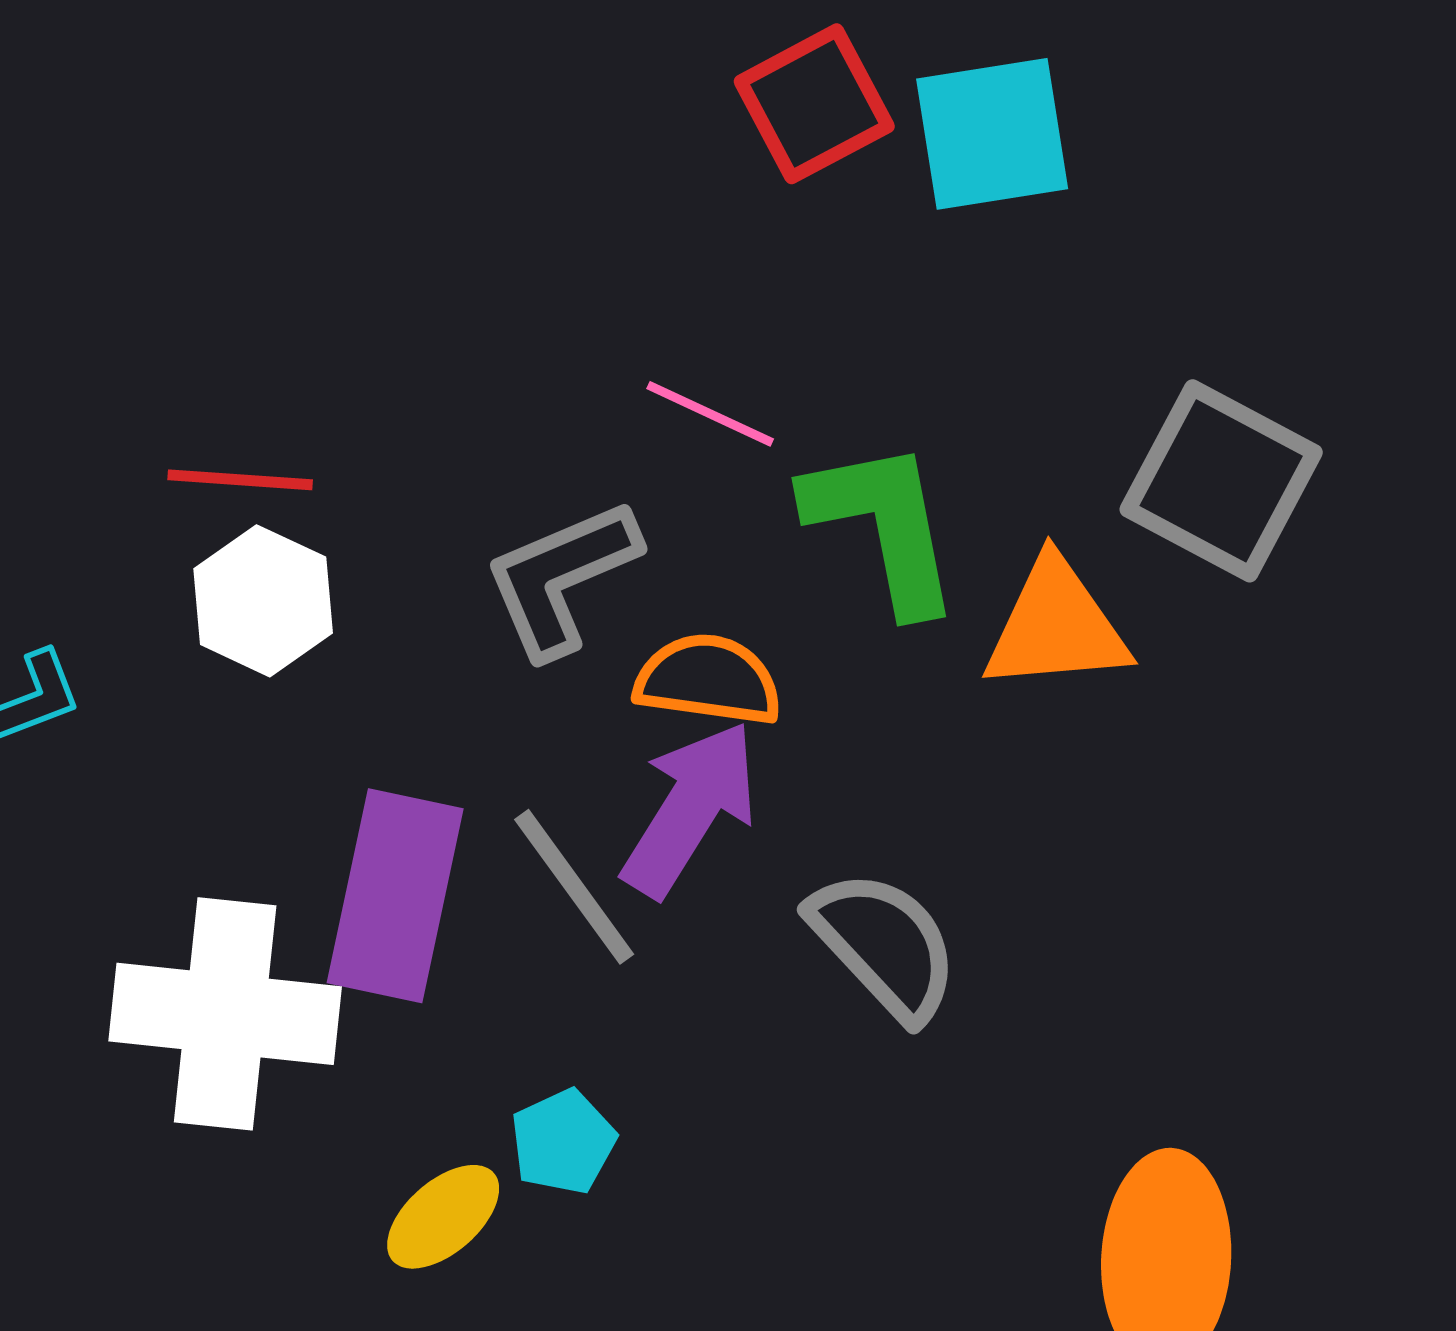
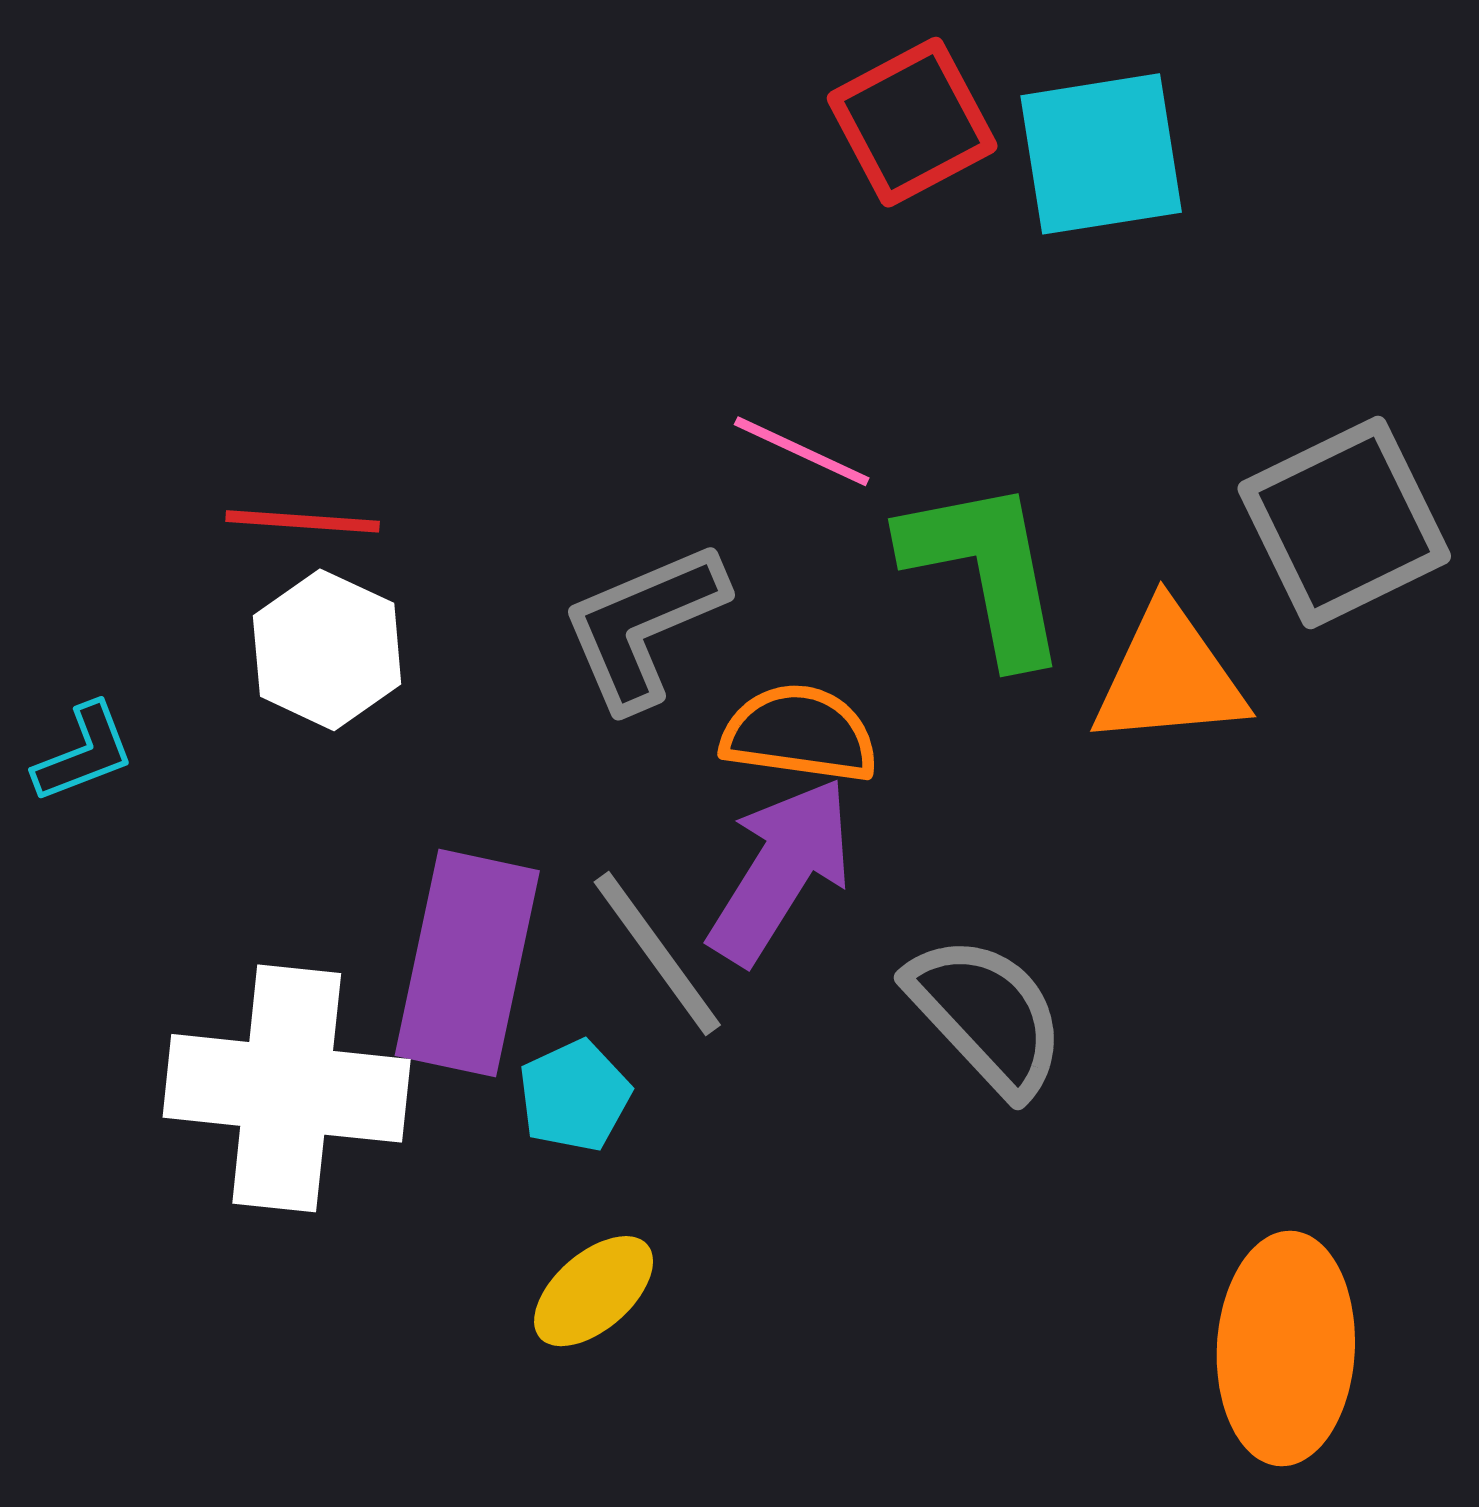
gray square: (1221, 481) -> (1344, 522), turned 36
cyan pentagon: (563, 1142) -> (574, 1096), moved
yellow ellipse: (443, 1217) -> (594, 1291), moved

